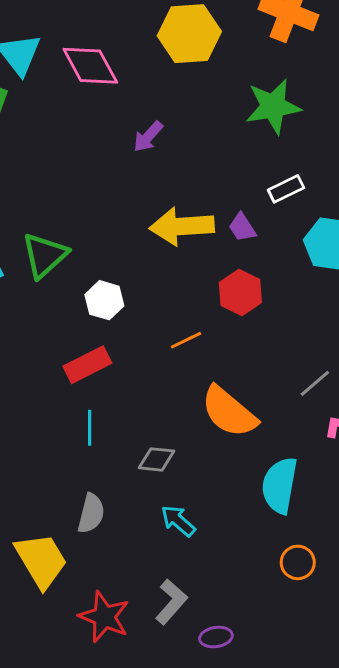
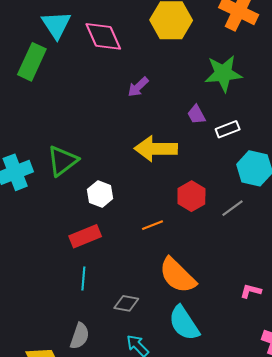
purple trapezoid: (242, 227) -> (196, 115), moved
gray line: (315, 383) -> (232, 208), moved
cyan semicircle: (280, 485) -> (184, 323), moved, turned -48

